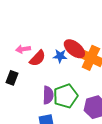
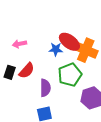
red semicircle: (38, 58) -> (27, 71), moved
green pentagon: (66, 96) -> (70, 75), moved

